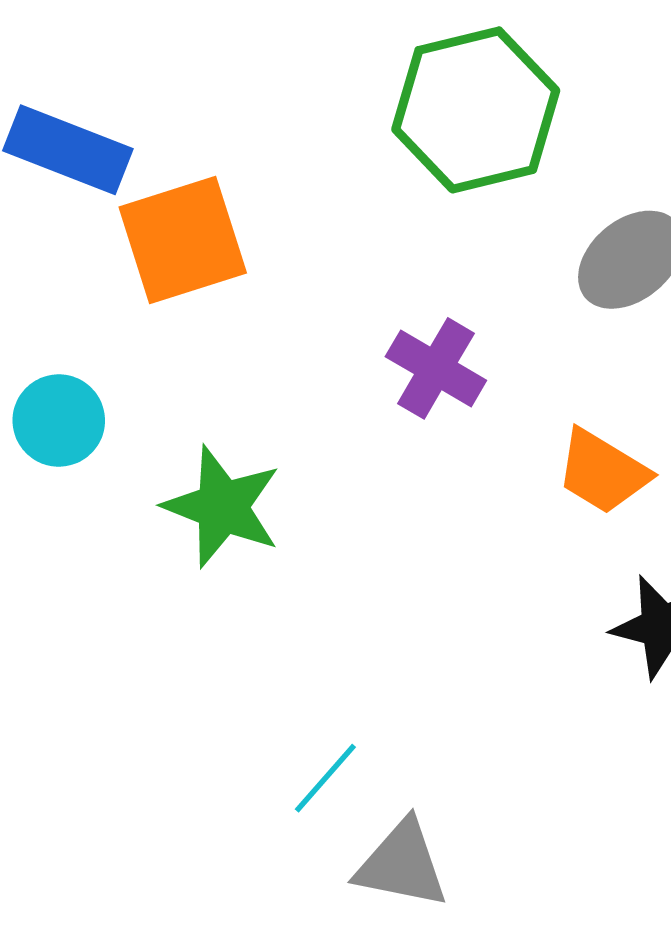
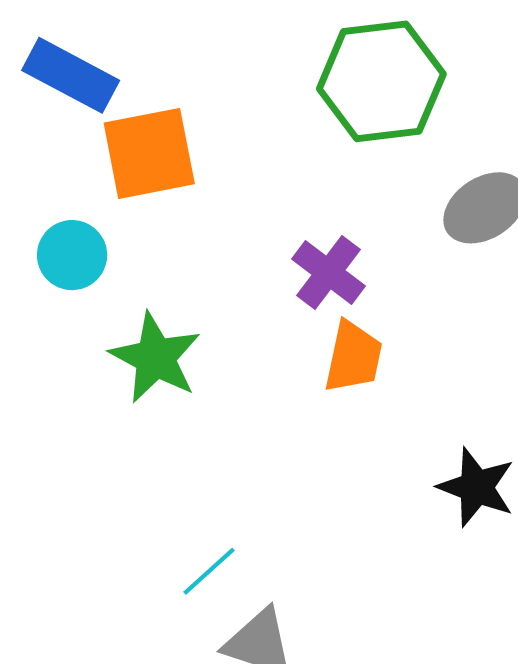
cyan circle: (59, 421) -> (72, 255), moved
orange trapezoid: (603, 472) -> (353, 357), moved, turned -116

